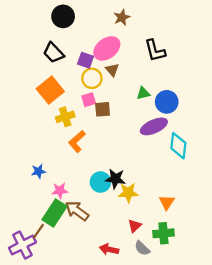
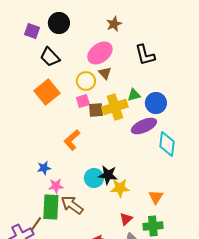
purple square: (85, 60) -> (32, 31), moved
yellow cross: (65, 117) -> (115, 107), moved, size x1.4
blue star: (38, 171) -> (44, 168), moved
green rectangle: (54, 213) -> (51, 207), turned -30

